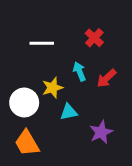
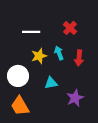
red arrow: (106, 78) -> (79, 58), turned -42
yellow star: (53, 88) -> (39, 56), moved

